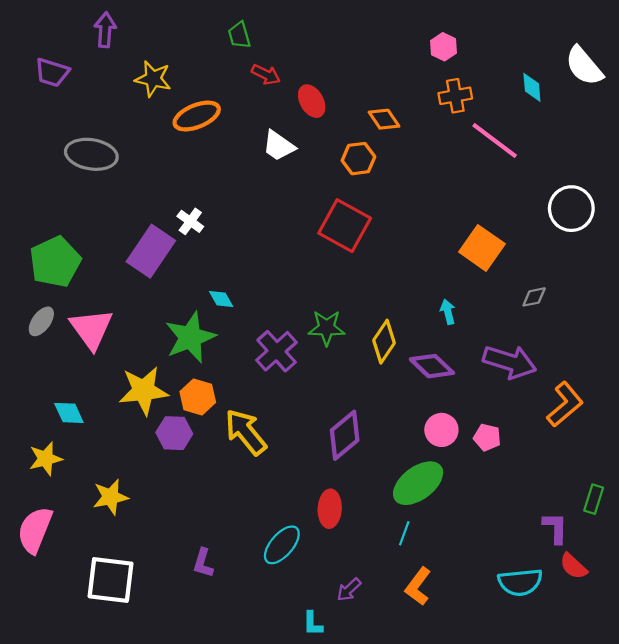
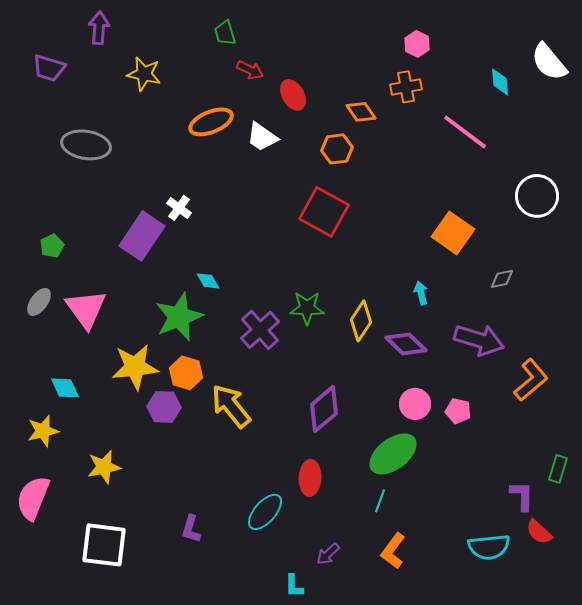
orange cross: (455, 96) -> (406, 87), moved
orange ellipse: (197, 116) -> (211, 122), moved
green pentagon: (55, 262) -> (52, 246), size x0.5

